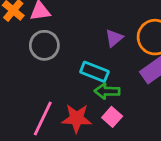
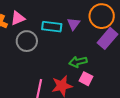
cyan rectangle: (94, 72) -> (52, 27), moved

